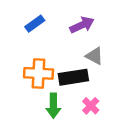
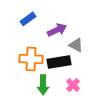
purple arrow: (82, 25) -> (57, 30), moved

